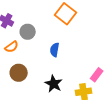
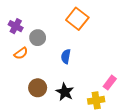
brown circle: (19, 73) -> (38, 88), moved

